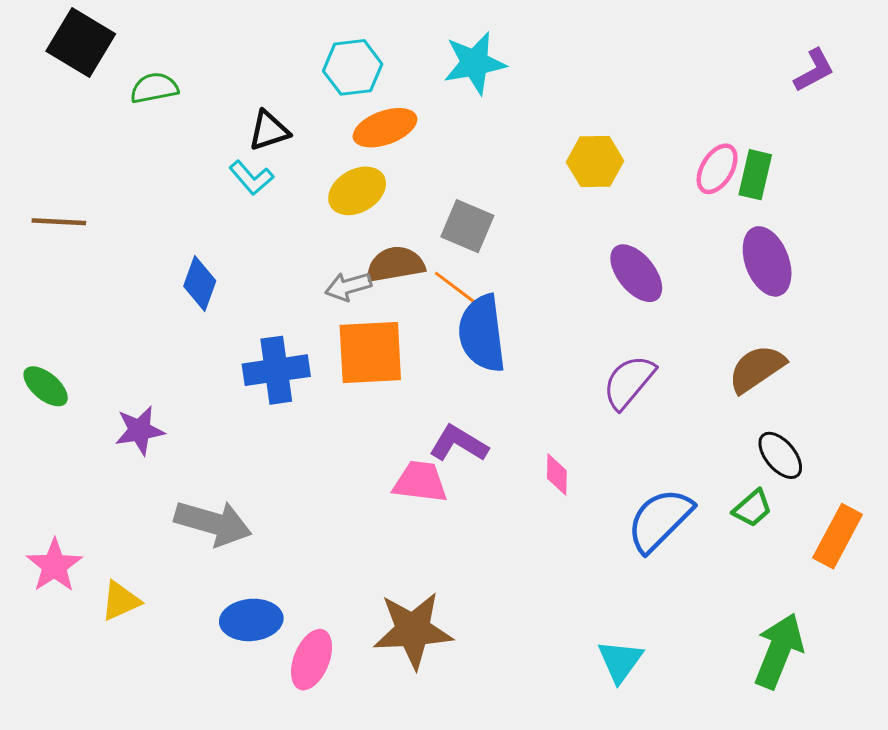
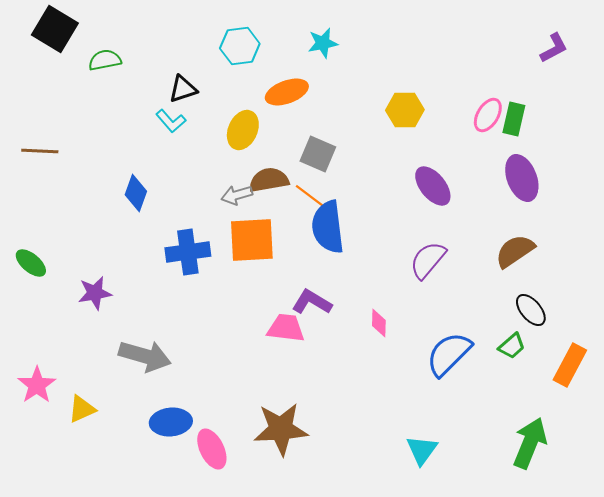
cyan star: (475, 63) -> (323, 43), size x0.7
orange ellipse: (385, 128) -> (287, 92), moved
yellow ellipse: (357, 191) -> (243, 130), turned -36
pink ellipse: (312, 660) -> (212, 449), turned -48

